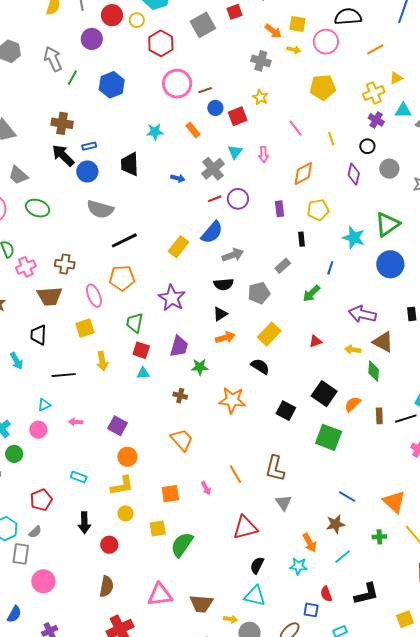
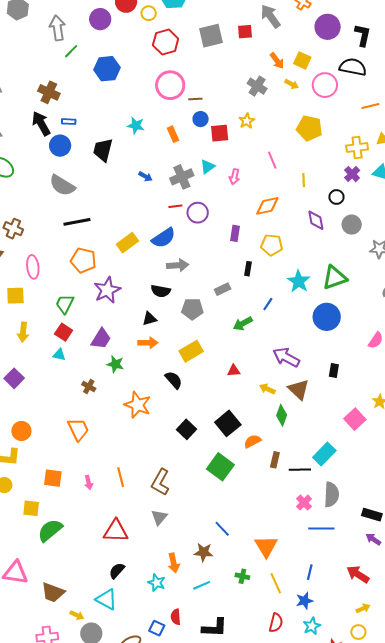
purple diamond: (354, 174) -> (316, 220), turned -40
orange pentagon: (122, 278) -> (83, 260), moved
purple square: (117, 426) -> (14, 378), moved

